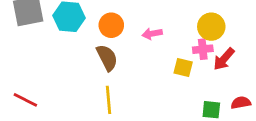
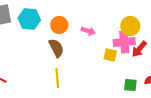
pink arrow: (152, 34) -> (88, 31), turned -152
pink cross: (203, 49) -> (124, 42), size x1.5

